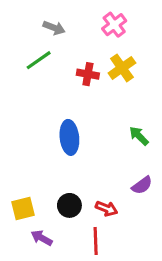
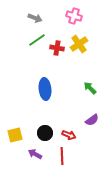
pink cross: (114, 25) -> (74, 16), turned -35
green line: (39, 60) -> (37, 40), moved
purple arrow: (42, 238) -> (35, 154), moved

